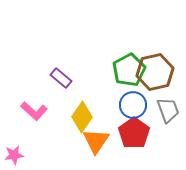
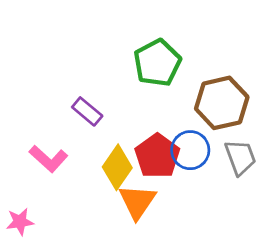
green pentagon: (129, 70) -> (157, 63), moved
red pentagon: (134, 133) -> (157, 156), moved

